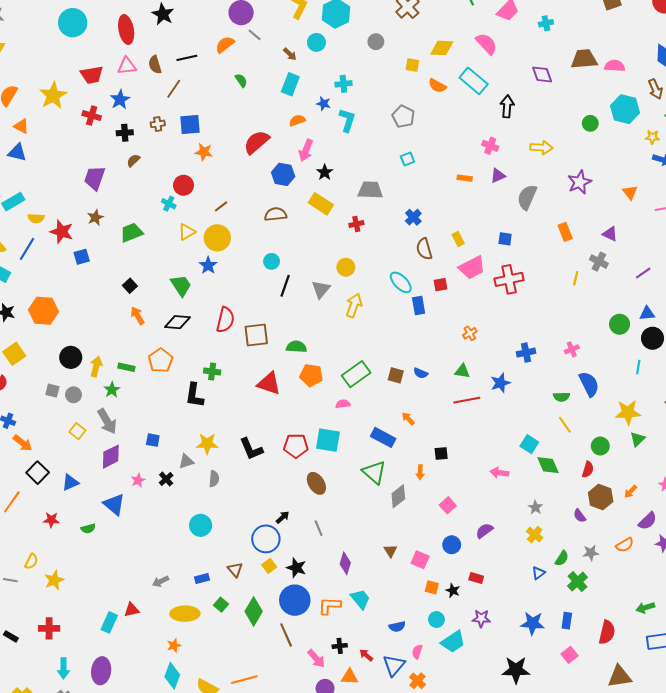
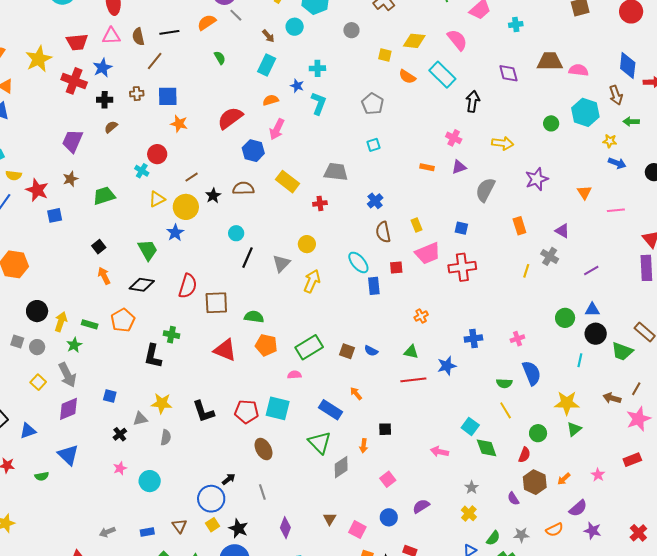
red cross: (92, 116) -> (74, 81), size x1.4
black star: (325, 172) -> (213, 196), moved
pink star: (138, 480) -> (120, 468), moved

